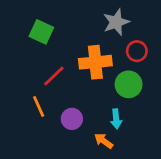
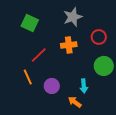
gray star: (116, 22) -> (73, 17), moved
orange cross: (95, 62) -> (69, 45), size x0.7
green circle: (129, 84) -> (104, 66), moved

